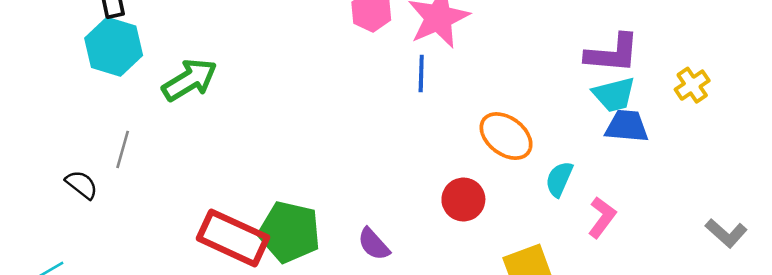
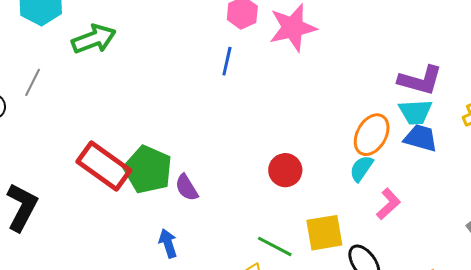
blue line: (421, 74) -> (227, 61), moved
orange ellipse: (506, 136) -> (372, 135), moved, turned 72
purple semicircle: (374, 244) -> (187, 188), moved

